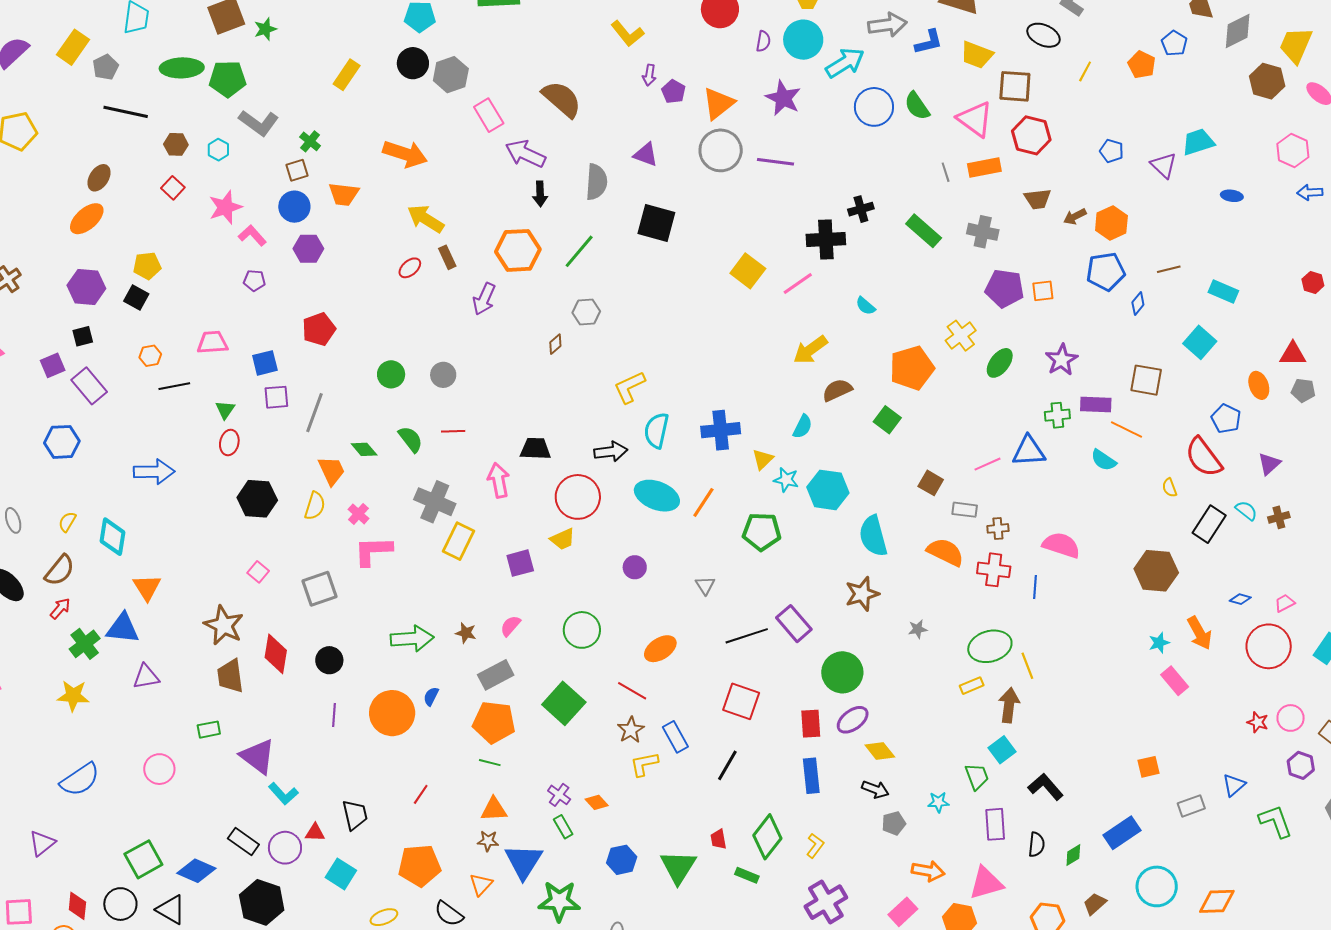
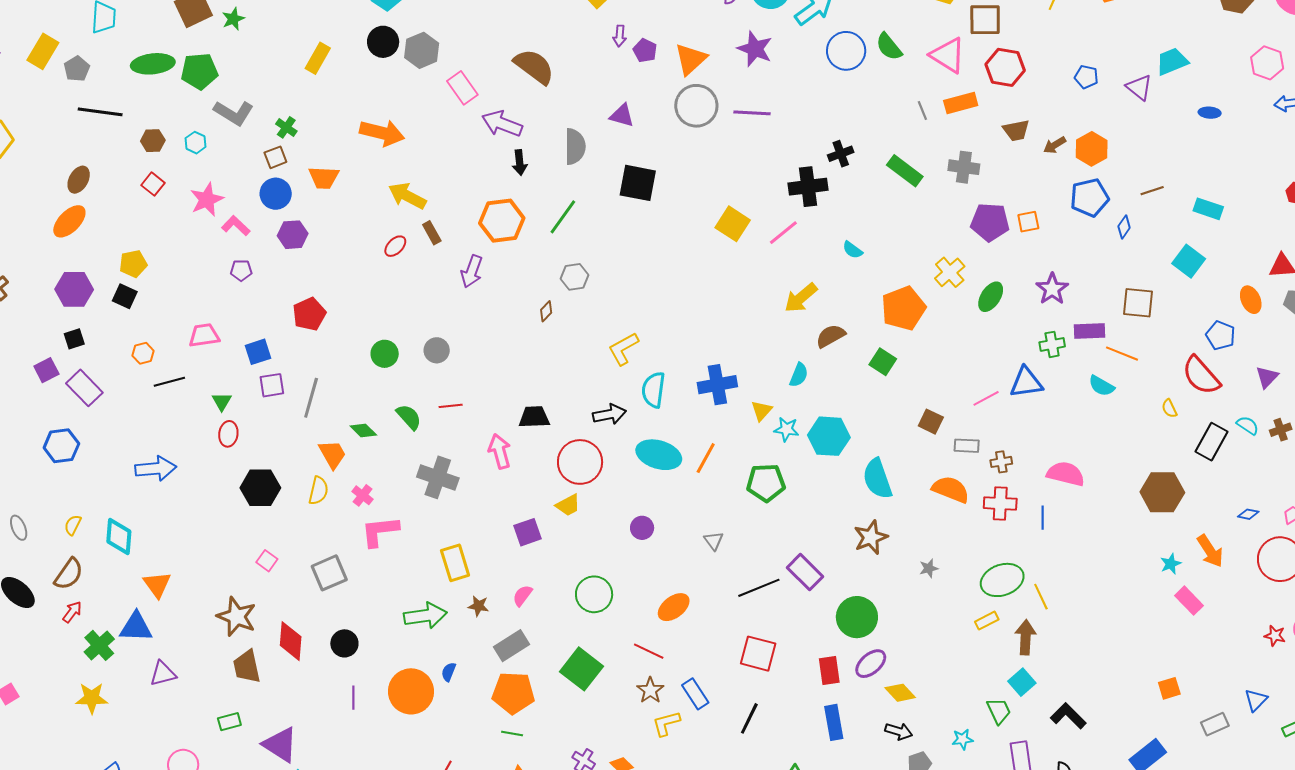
yellow rectangle: (459, 541) -> (455, 563), moved, turned -39

